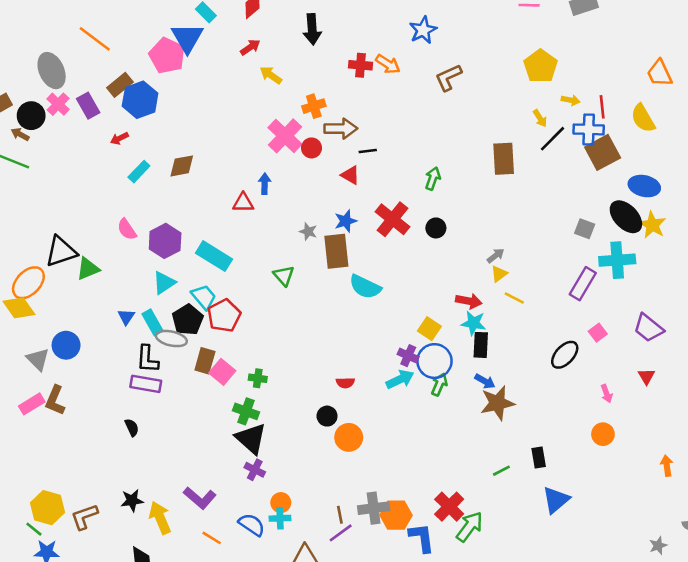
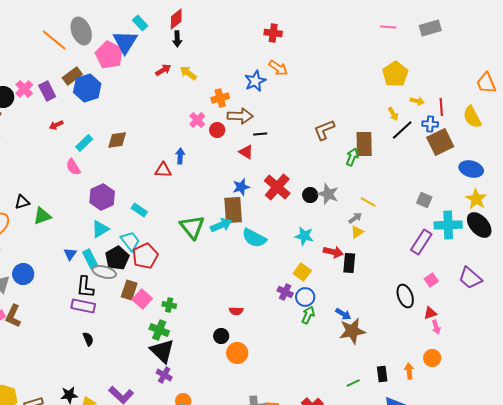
black arrow: (312, 29) -> (177, 39), moved, size x0.7
blue star: (423, 30) -> (255, 81), moved
red arrow: (250, 47) -> (163, 70), moved
red cross: (361, 65) -> (273, 33), moved
gray ellipse: (52, 71) -> (81, 31), moved
brown L-shape: (448, 77) -> (324, 130), moved
blue cross: (589, 129) -> (430, 124), size x0.7
pink cross: (285, 136) -> (197, 120), size x0.6
red arrow: (119, 138) -> (56, 125), moved
green arrow: (433, 179) -> (352, 157), moved
black ellipse: (626, 217) -> (479, 225), moved
pink semicircle: (127, 229) -> (73, 167), moved
gray star: (308, 232) -> (328, 194), moved, size x1.5
black triangle: (61, 251) -> (22, 202), size x0.6
cyan rectangle: (214, 256) -> (139, 210), size x0.6
green triangle: (284, 276) -> (192, 227), size x1.5
yellow line: (514, 298) -> (368, 202), moved
cyan star: (473, 323) -> (304, 236), moved
black rectangle: (481, 345) -> (349, 263), moved
black ellipse: (565, 355) -> (405, 296), turned -65
blue circle: (434, 361) -> (305, 297), size x0.7
red triangle: (646, 376) -> (430, 313), moved, turned 40
cyan arrow: (400, 379) -> (221, 225), moved
black semicircle: (132, 427) -> (88, 339), moved
orange arrow: (667, 466) -> (409, 371), moved

